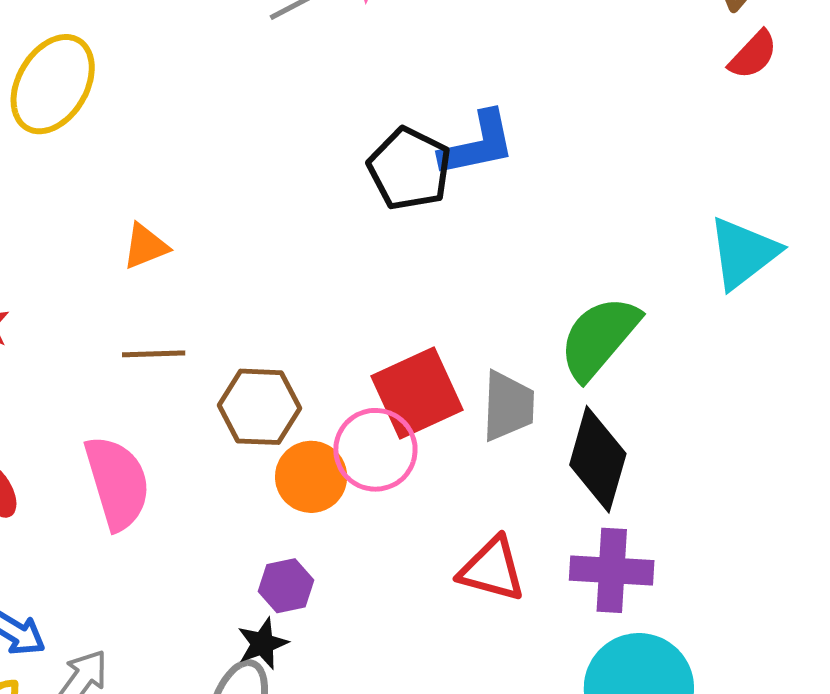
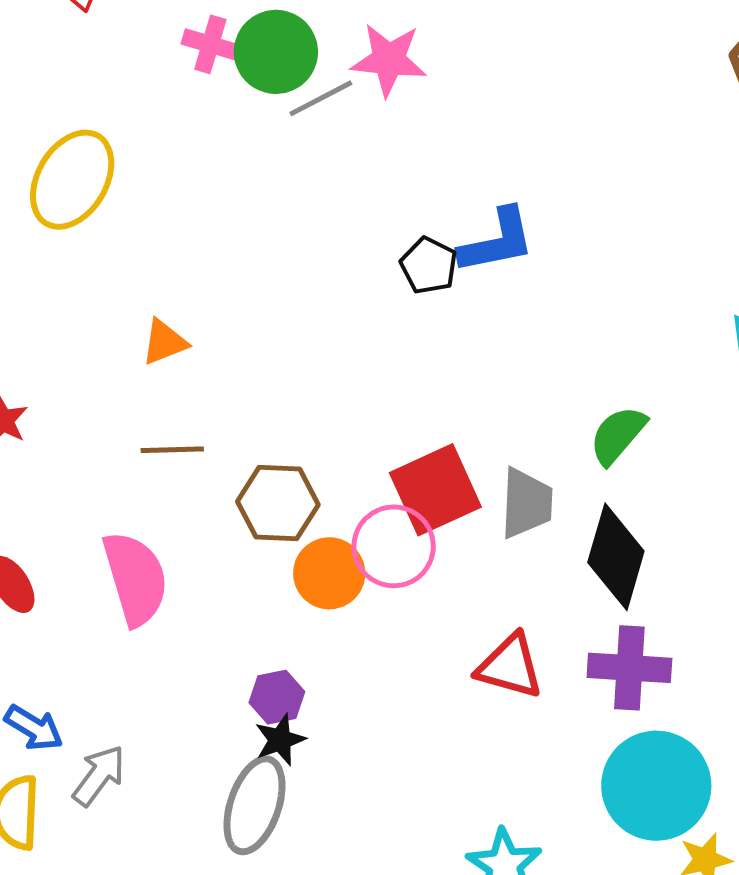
black pentagon: (410, 169) -> (429, 266), size x0.7
green semicircle: (599, 338) -> (618, 435), size x0.7
purple hexagon: (286, 586) -> (277, 697), moved

